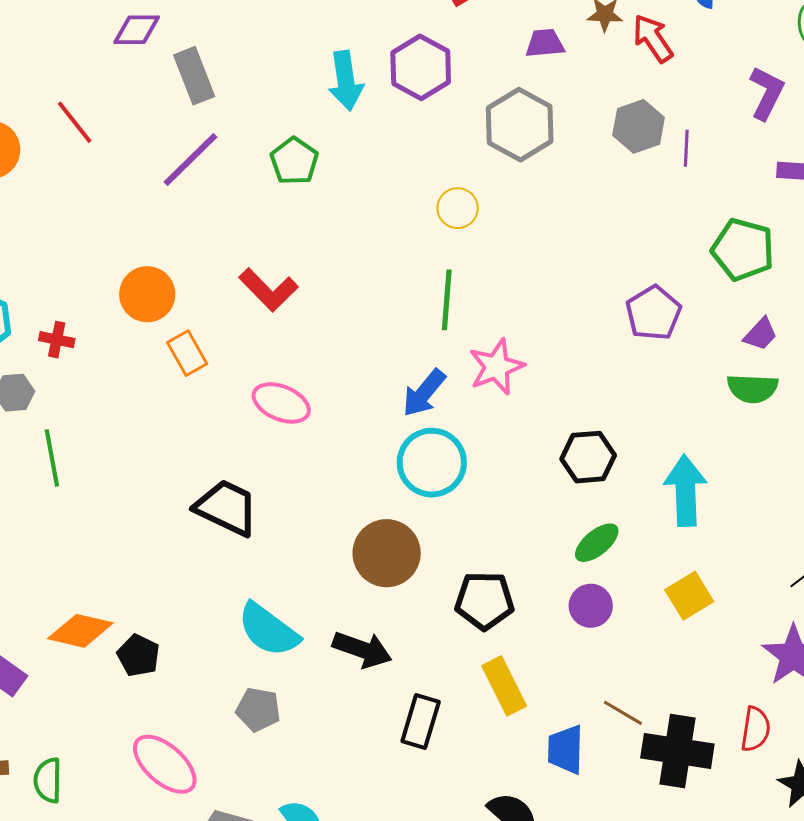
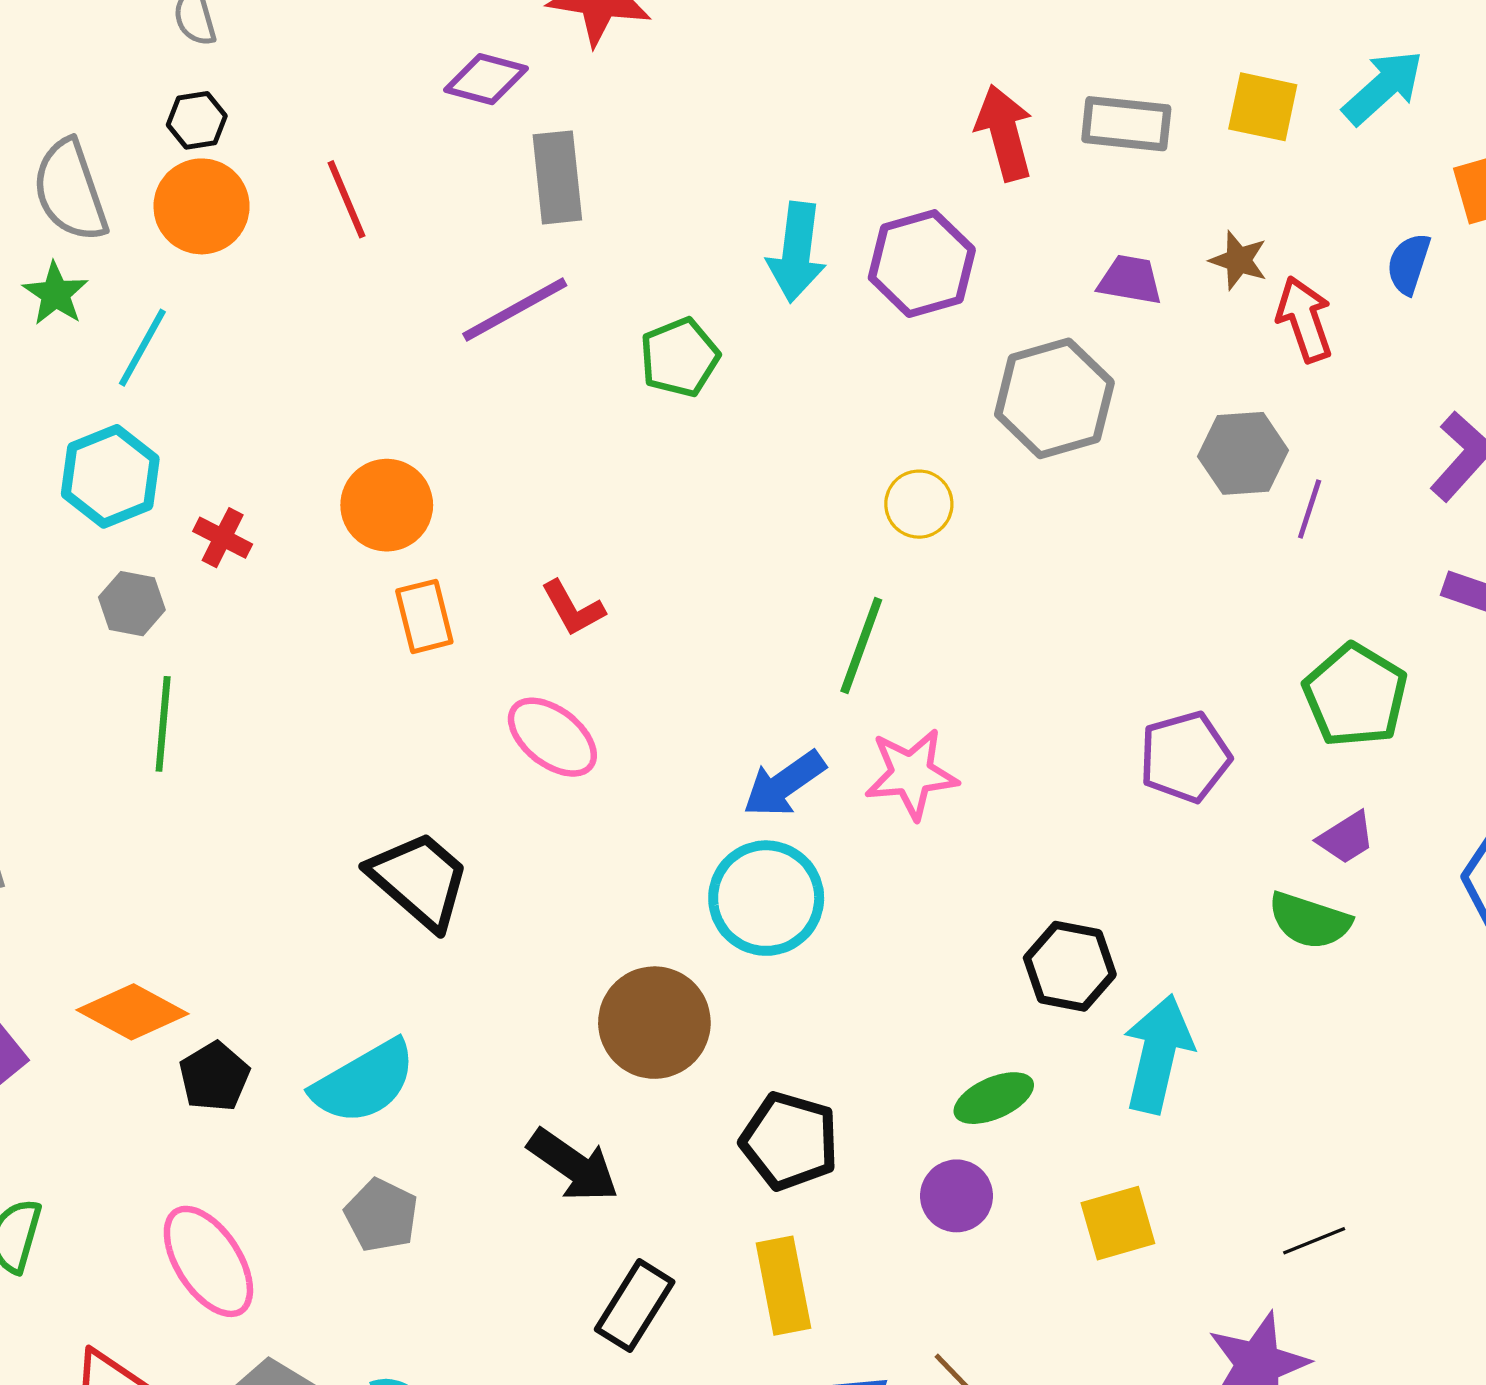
red L-shape: (268, 290) -> (573, 608), moved, size x0.7
black hexagon: (588, 457) -> (1070, 966), moved
cyan semicircle: (268, 630) -> (364, 1082), moved, turned -82

